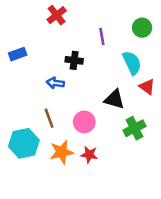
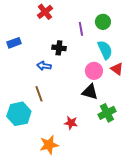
green circle: (142, 28) -> (103, 22), moved
black triangle: (114, 99) -> (90, 92), moved
pink circle: (84, 122) -> (94, 71), moved
green cross: (135, 128) -> (107, 113), moved
orange star: (62, 152) -> (49, 145), moved

